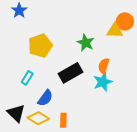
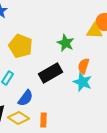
yellow pentagon: (40, 46) -> (21, 46), turned -30
cyan star: (103, 82) -> (83, 82), turned -30

